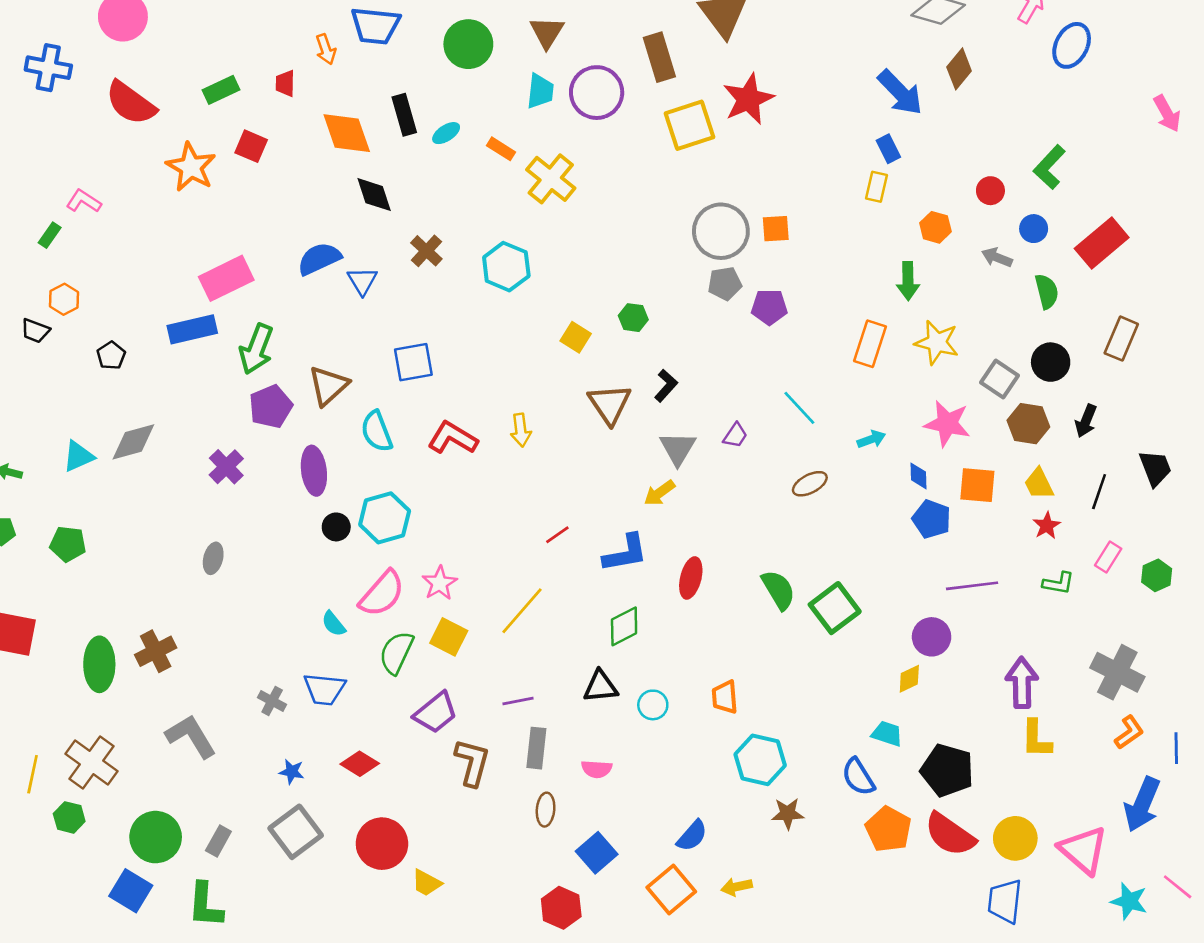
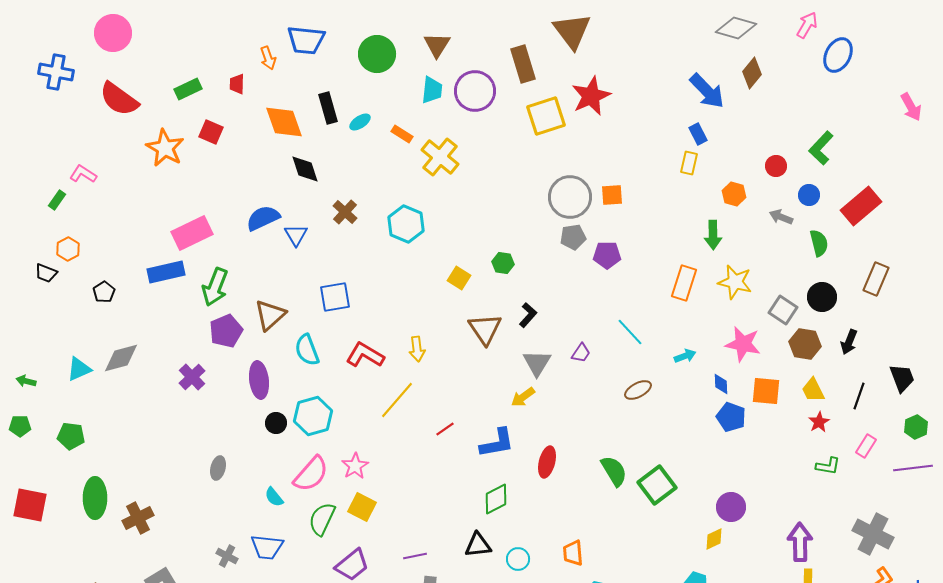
gray ellipse: (213, 558) -> (218, 468), moved
green hexagon: (1157, 575) -> (916, 427), moved
purple line: (972, 586) -> (913, 468), moved
yellow line: (522, 611) -> (397, 400), moved
green ellipse: (99, 664) -> (95, 498), moved

